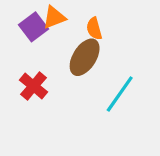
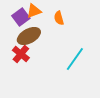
brown ellipse: (85, 57) -> (29, 36), moved, turned 30

